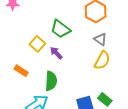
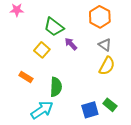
green trapezoid: (60, 29) -> (54, 27), moved
purple arrow: (56, 53) -> (71, 44), moved

